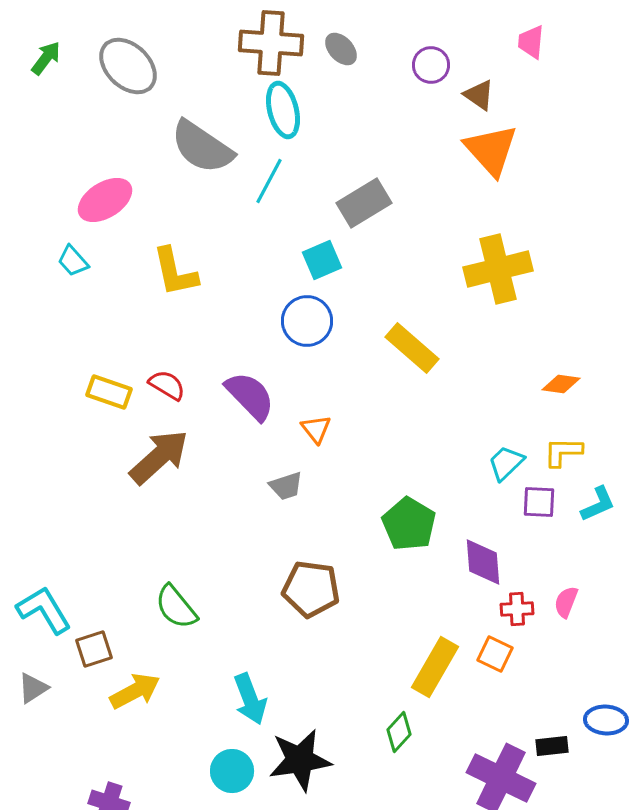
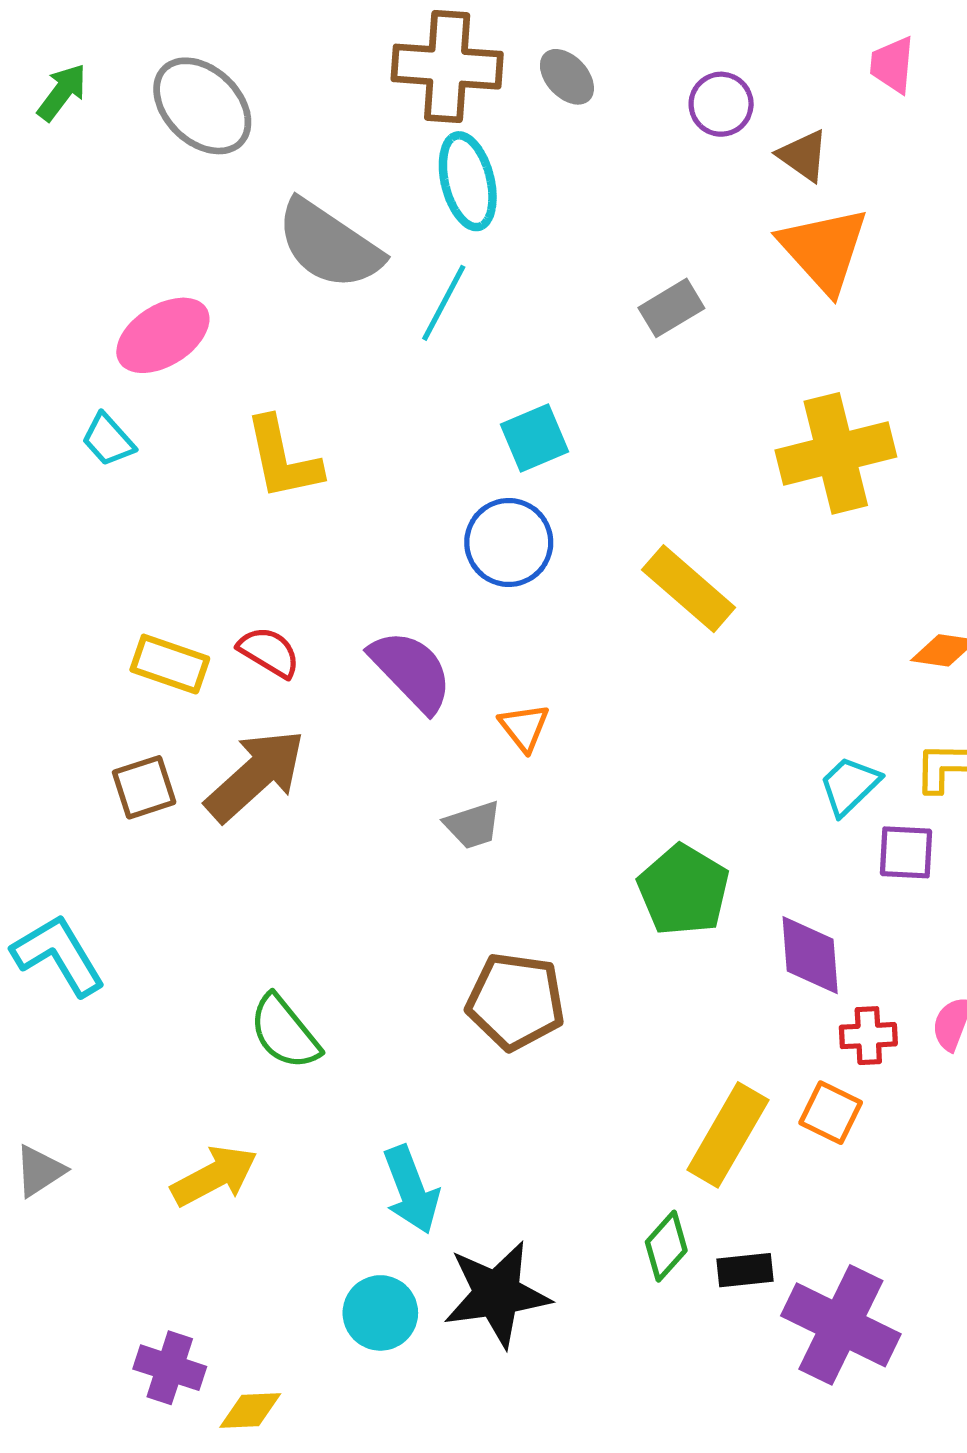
gray rectangle: (364, 203) -> (671, 308), moved, size x0.7
cyan L-shape: (44, 610) -> (58, 955), moved
brown square: (94, 649) -> (144, 787), moved
black rectangle: (552, 746) -> (745, 1270), moved

